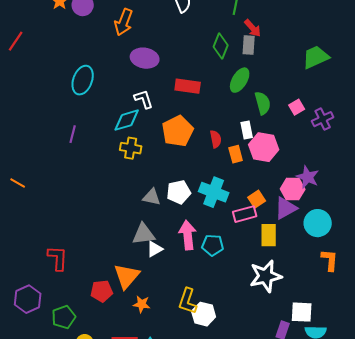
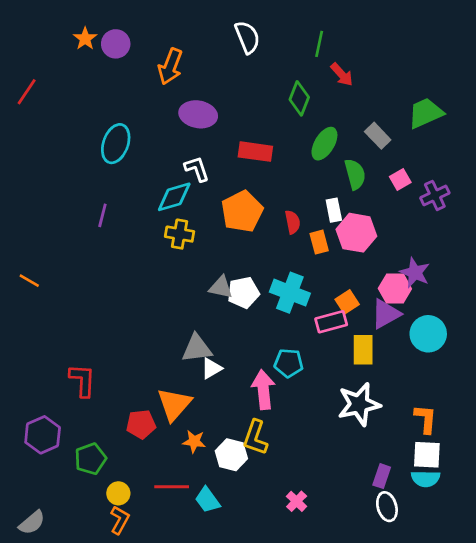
gray rectangle: (249, 45) -> (378, 136), moved, turned -48
gray triangle: (152, 197) -> (221, 287), moved
pink arrow: (188, 235) -> (263, 390), moved
orange L-shape: (330, 260) -> (426, 419), moved
white square: (302, 312) -> (427, 455), moved
white hexagon: (204, 314) -> (231, 455), moved

